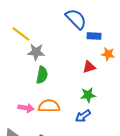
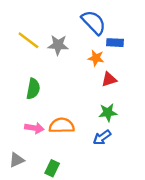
gray star: (36, 52) -> (58, 45), moved
orange star: (108, 54) -> (96, 58), moved
green semicircle: (42, 75) -> (33, 89), moved

